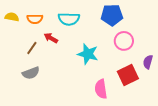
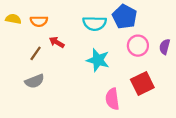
blue pentagon: (112, 15) -> (125, 17), turned 30
cyan semicircle: (69, 19) -> (95, 23), moved
purple semicircle: (148, 62) -> (165, 47), moved

